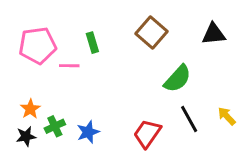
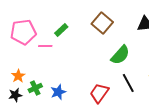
green rectangle: (92, 43) -> (61, 30), turned 64

